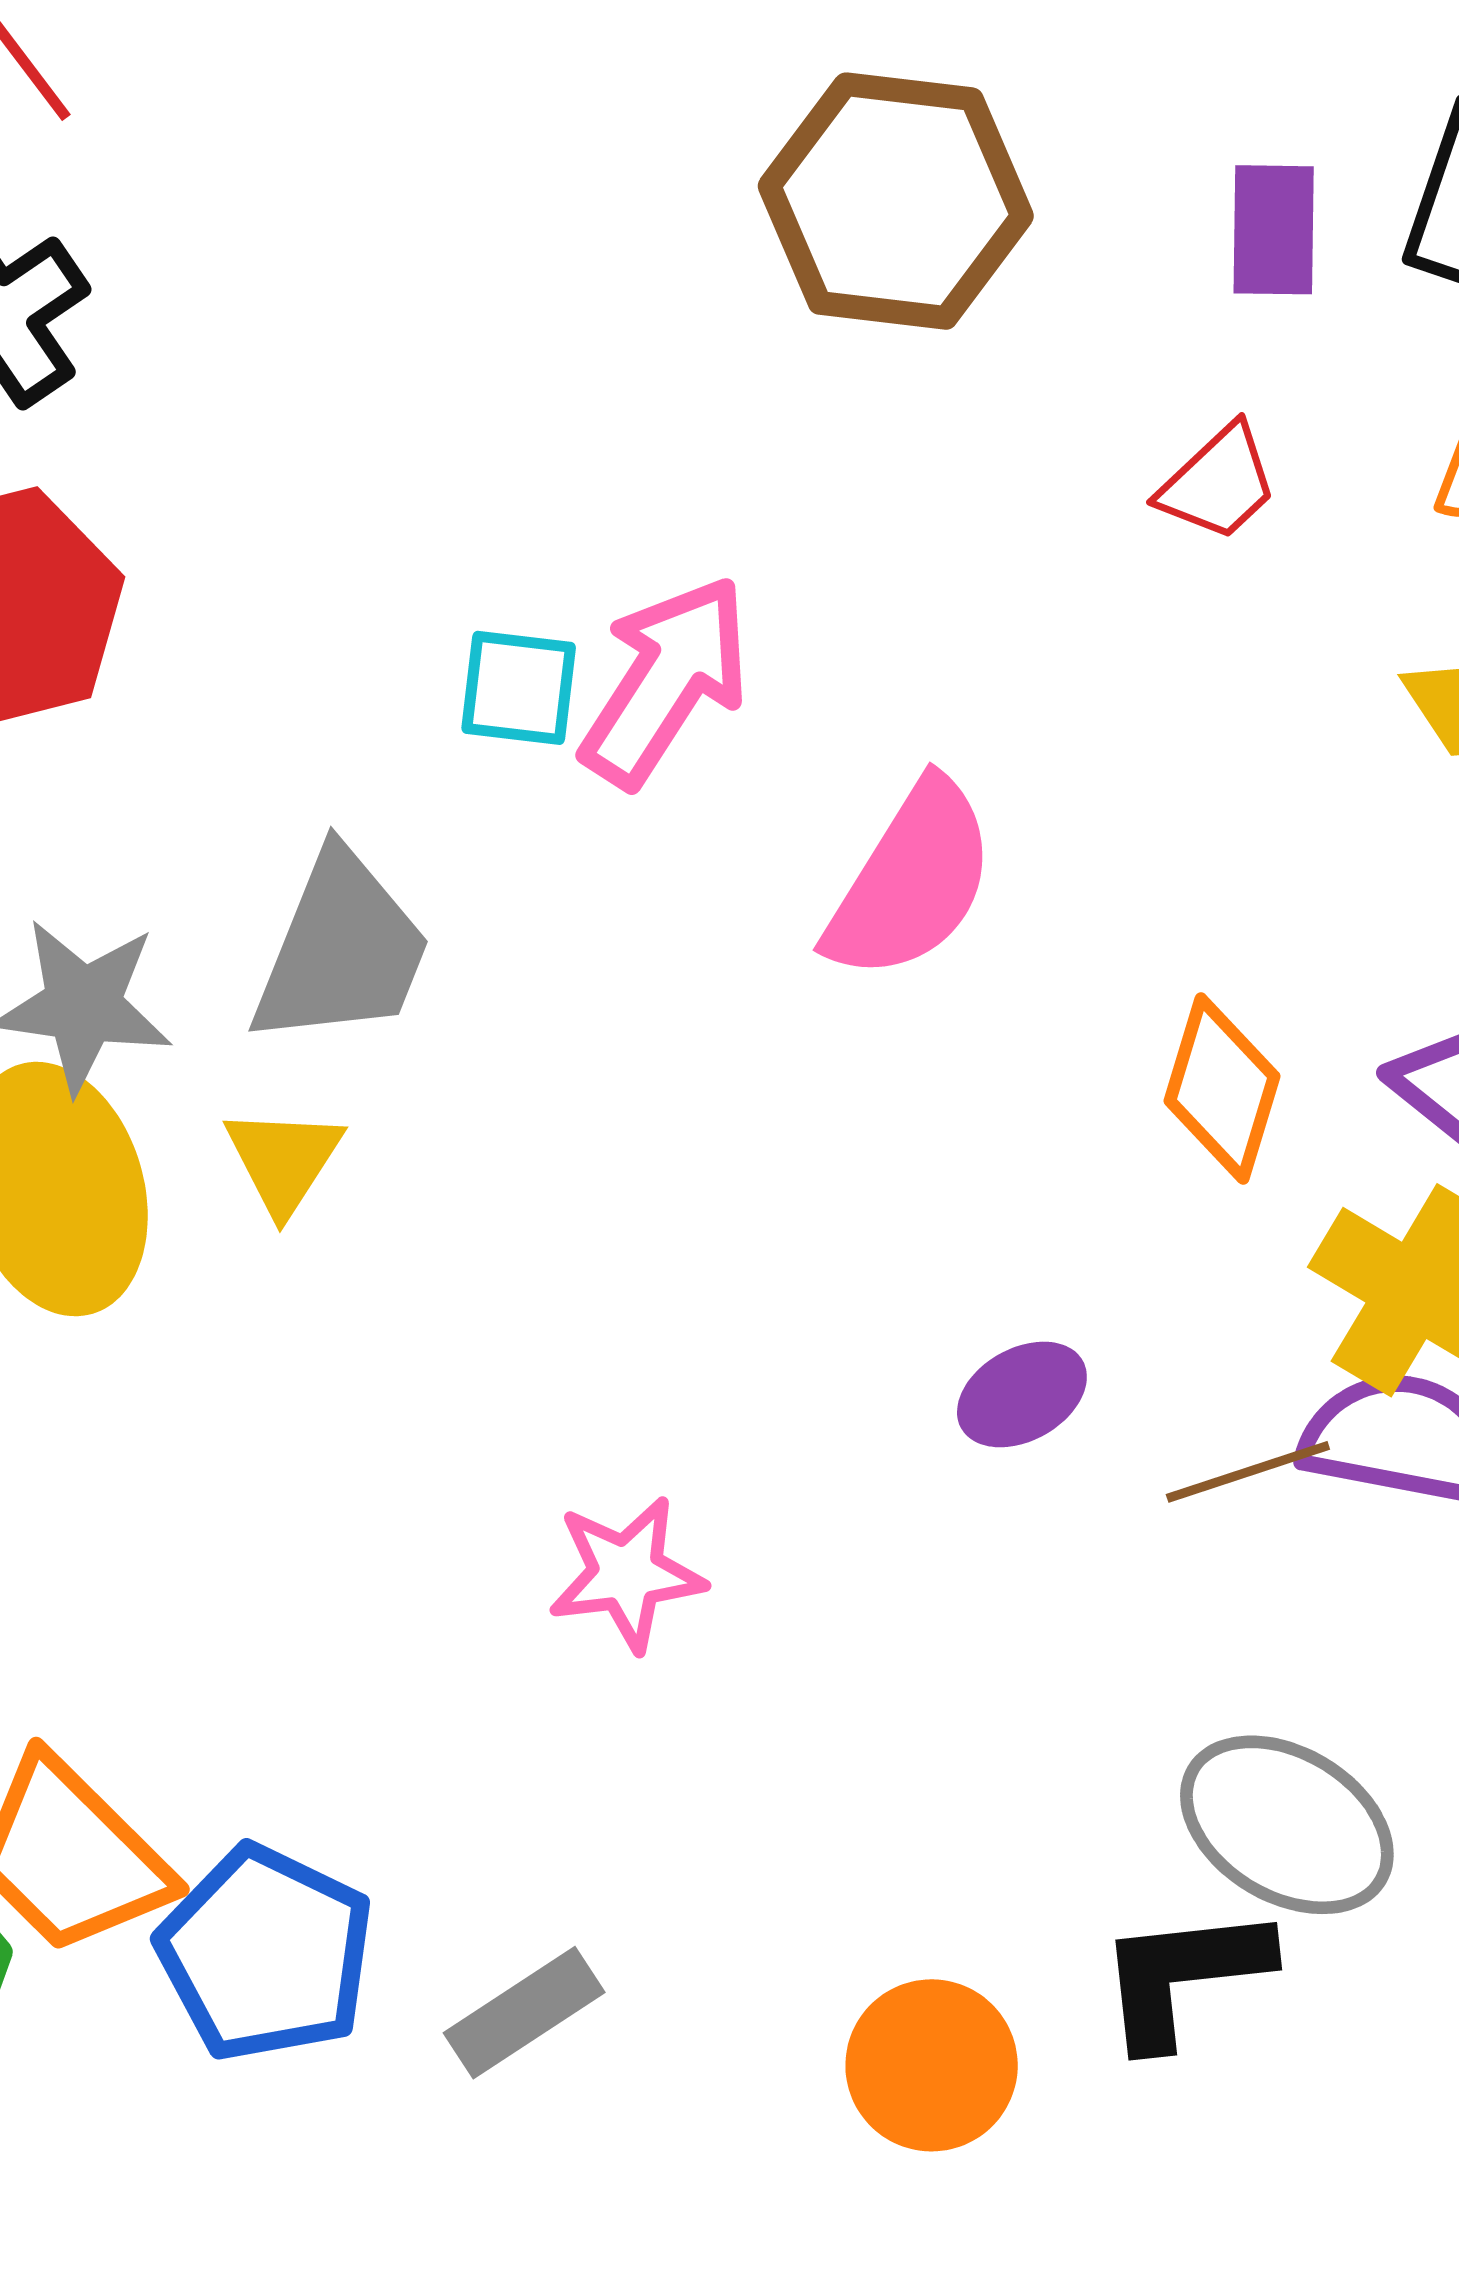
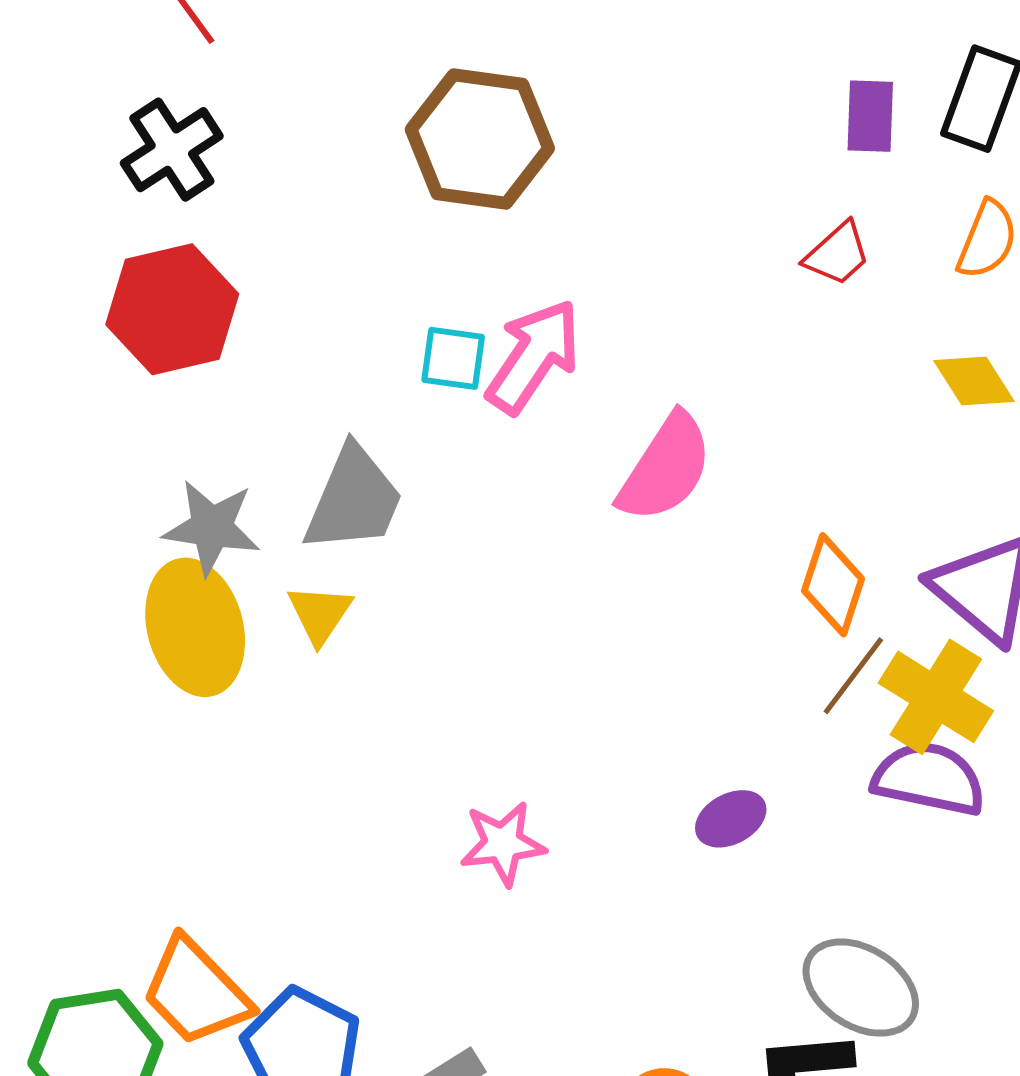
brown hexagon: (896, 201) -> (480, 139), moved
purple ellipse: (1022, 1394) -> (731, 819), moved
brown line: (1248, 1472) -> (853, 676), moved, turned -36

